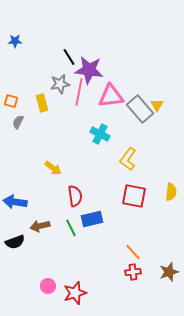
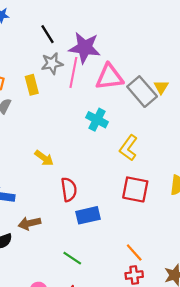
black line: (69, 57) -> (47, 34), moved
green line: (71, 228) -> (72, 258), moved, turned -30

